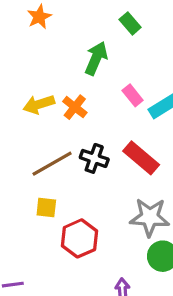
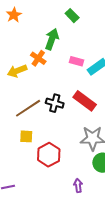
pink rectangle: (133, 95) -> (77, 61), turned -32
orange cross: (75, 107) -> (38, 58), moved

